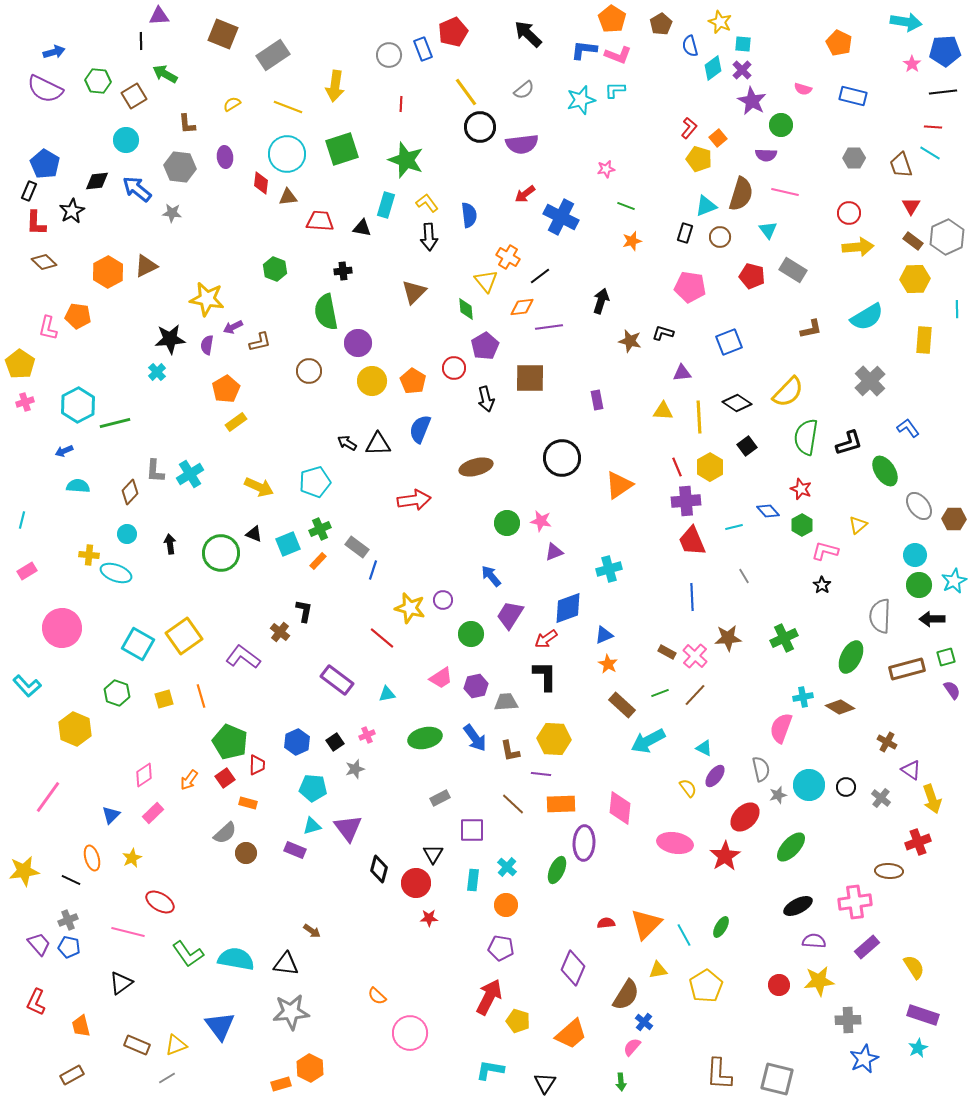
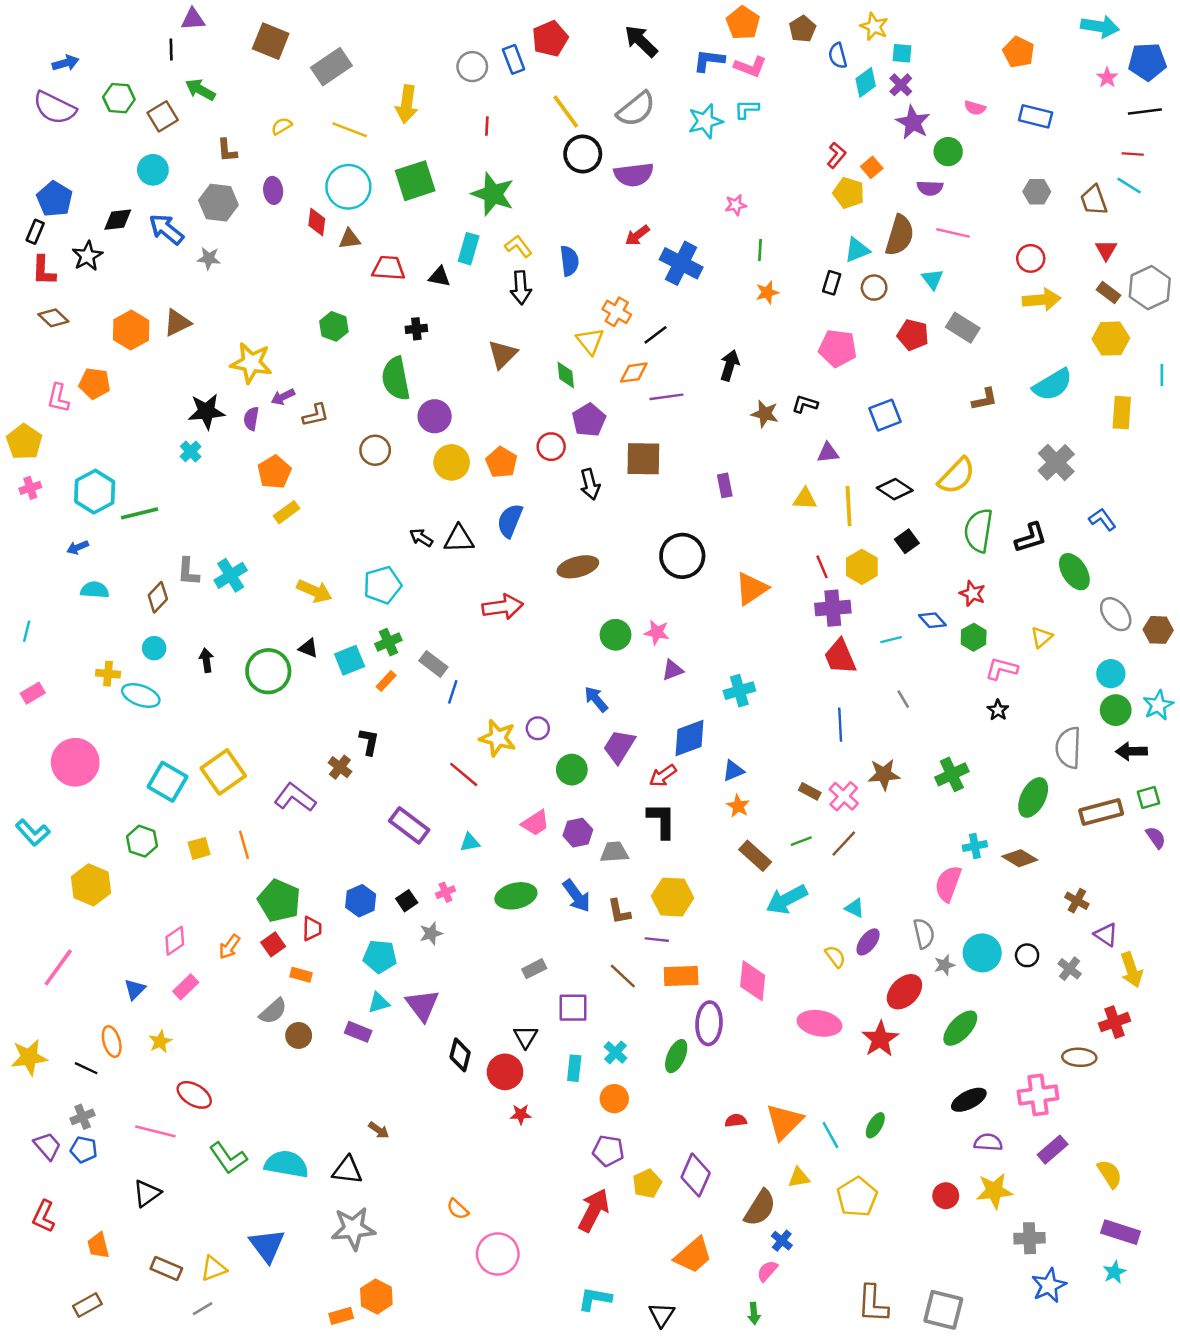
gray semicircle: (524, 90) -> (636, 109), size x1.6
green line: (626, 206) -> (760, 250), turned 72
yellow pentagon: (518, 1021) -> (647, 1184), moved, turned 30

